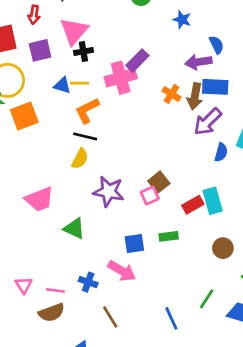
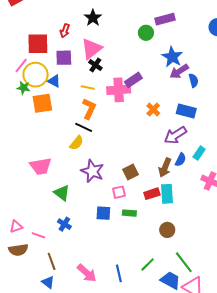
blue star: (182, 20) -> (172, 57), size x1.5
black cross: (83, 51) -> (95, 65), turned 32
purple arrow: (198, 62) -> (179, 71), moved, turned -36
blue triangle: (62, 85) -> (54, 81), moved
brown arrow: (195, 96) -> (165, 168), moved
orange L-shape: (87, 110) -> (89, 109), turned 130
pink square: (150, 196) -> (119, 192), moved
pink arrow: (122, 271) -> (87, 273), moved
blue cross: (88, 282) -> (64, 224), moved
pink triangle: (24, 285) -> (16, 227), turned 32
brown semicircle: (52, 313) -> (18, 250), moved
brown line: (110, 317) -> (52, 261), moved

